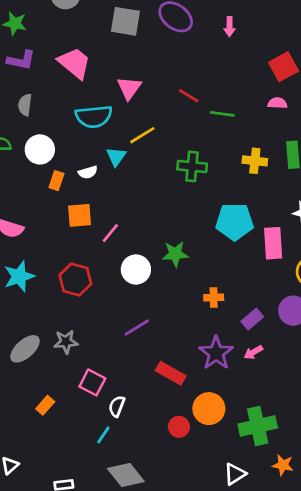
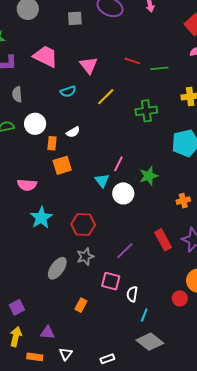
gray square: (125, 21) -> (75, 18), size x0.7
cyan semicircle: (94, 116) -> (68, 91), size x0.6
cyan triangle: (116, 157) -> (102, 181), moved
orange square: (80, 215) -> (62, 165), moved
pink line: (110, 233) -> (118, 164), moved
red hexagon: (75, 280) -> (83, 225), moved
purple line: (137, 328) -> (125, 251), moved
red rectangle: (171, 373) -> (163, 240), moved, turned 45
cyan line: (103, 435) -> (144, 315), moved

